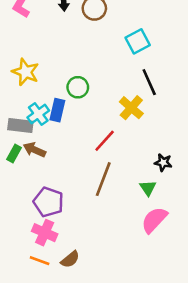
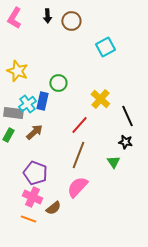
black line: (149, 82) -> (127, 116), moved
brown arrow: (34, 150) -> (34, 132), moved, turned 114
pink semicircle: (154, 220) -> (77, 187), moved
brown semicircle: (70, 259) -> (53, 208), moved

